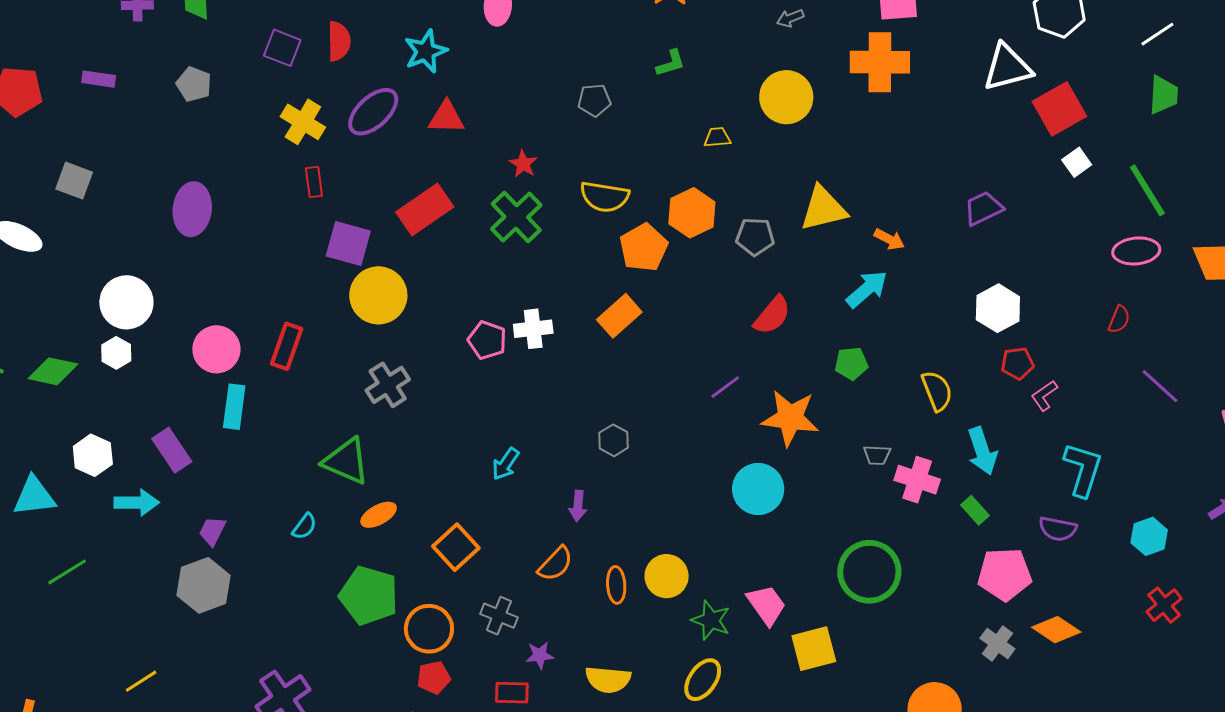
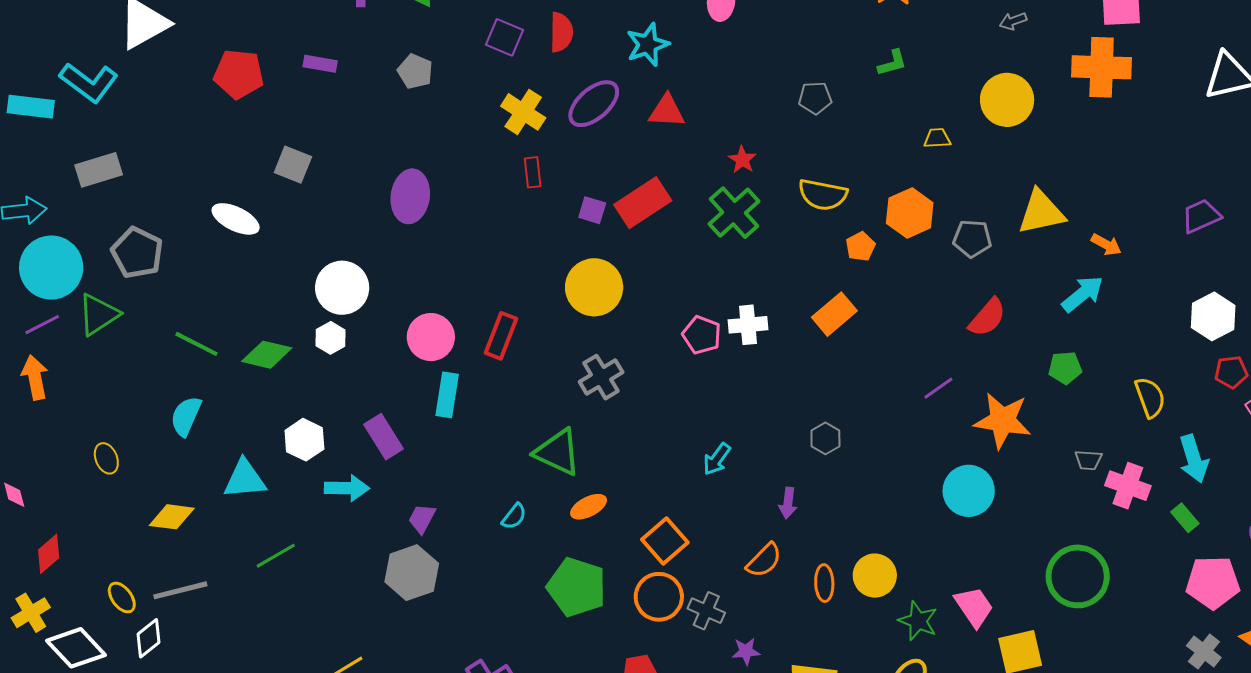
purple square: (348, 243) -> (592, 210), moved, size x0.6
orange pentagon: (644, 248) -> (860, 246), size x0.6
orange circle: (429, 629) -> (659, 597), moved

